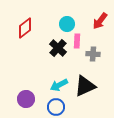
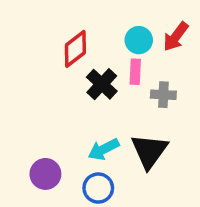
cyan circle: (67, 24) -> (139, 40), moved
red diamond: (25, 28) -> (75, 49), moved
black triangle: (85, 86) -> (149, 151), turned -30

